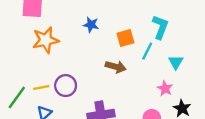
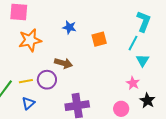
cyan L-shape: (160, 27) -> (144, 21), moved
cyan line: (147, 51) -> (133, 43), moved
brown arrow: (116, 67) -> (63, 63), moved

